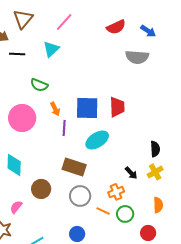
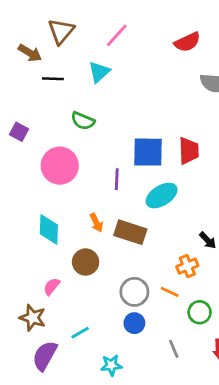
orange arrow: (55, 109) -> (96, 223), moved
gray circle: (80, 196) -> (134, 292), moved
green circle: (125, 214) -> (200, 312), moved

